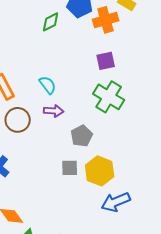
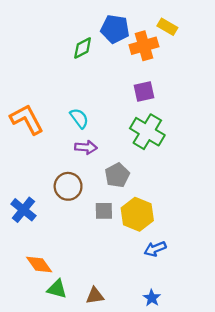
brown circle: (18, 120) -> (68, 186), moved
blue arrow: (116, 202) -> (155, 249), size x0.7

